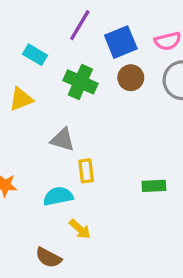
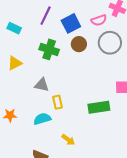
cyan rectangle: (35, 55) -> (14, 28), moved
green rectangle: (154, 186) -> (99, 107), size x1.5
yellow arrow: (80, 229) -> (68, 140), moved

